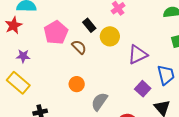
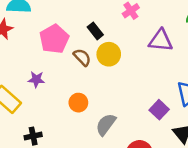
yellow circle: (110, 36) -> (109, 54), moved
purple triangle: (138, 55) -> (161, 40), moved, turned 30
purple star: (23, 56) -> (36, 79), moved

